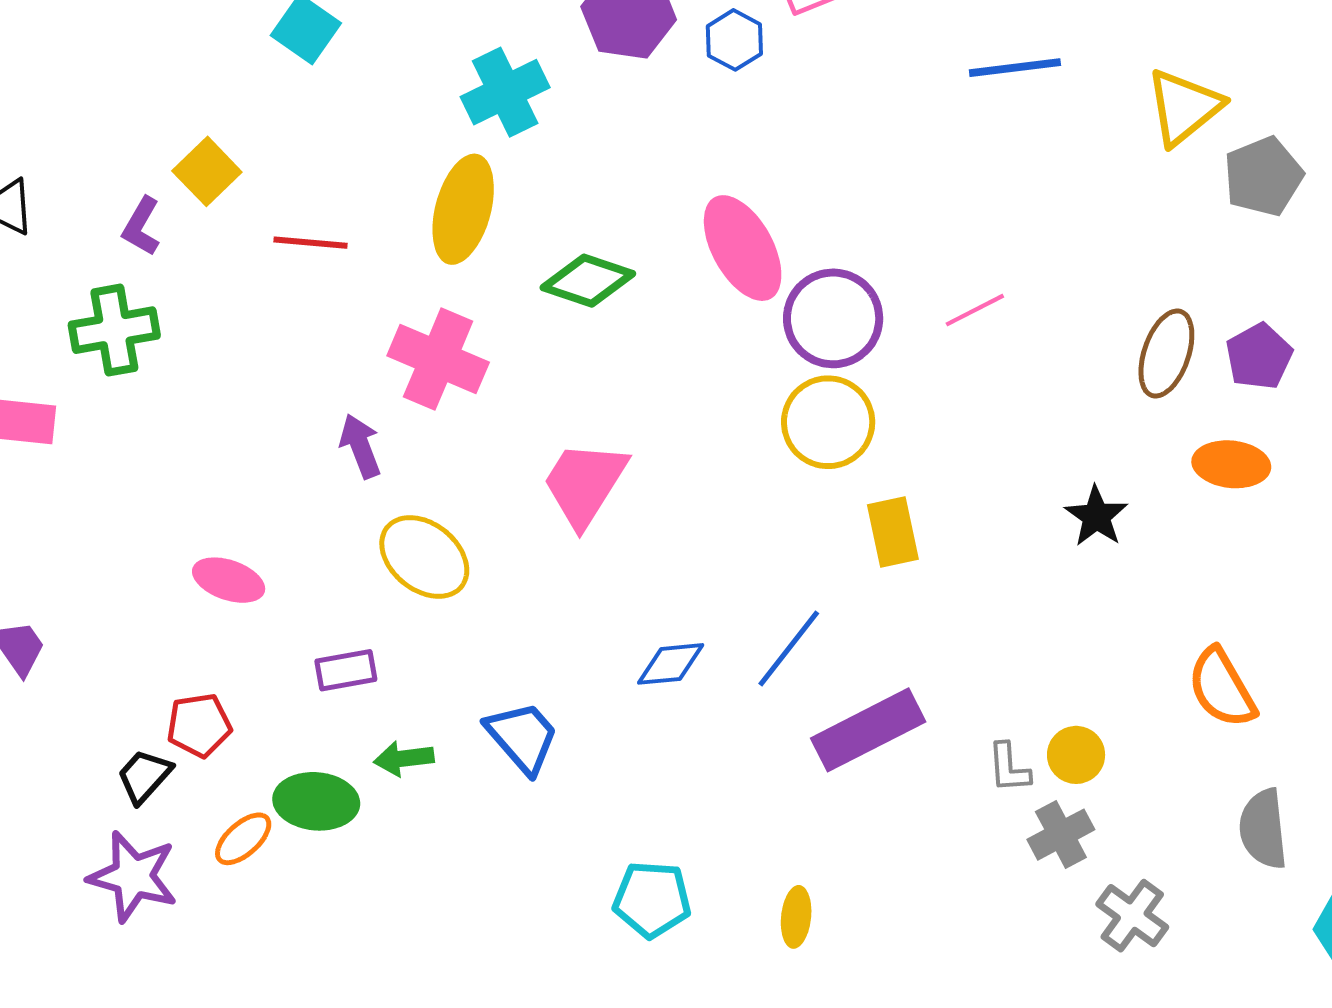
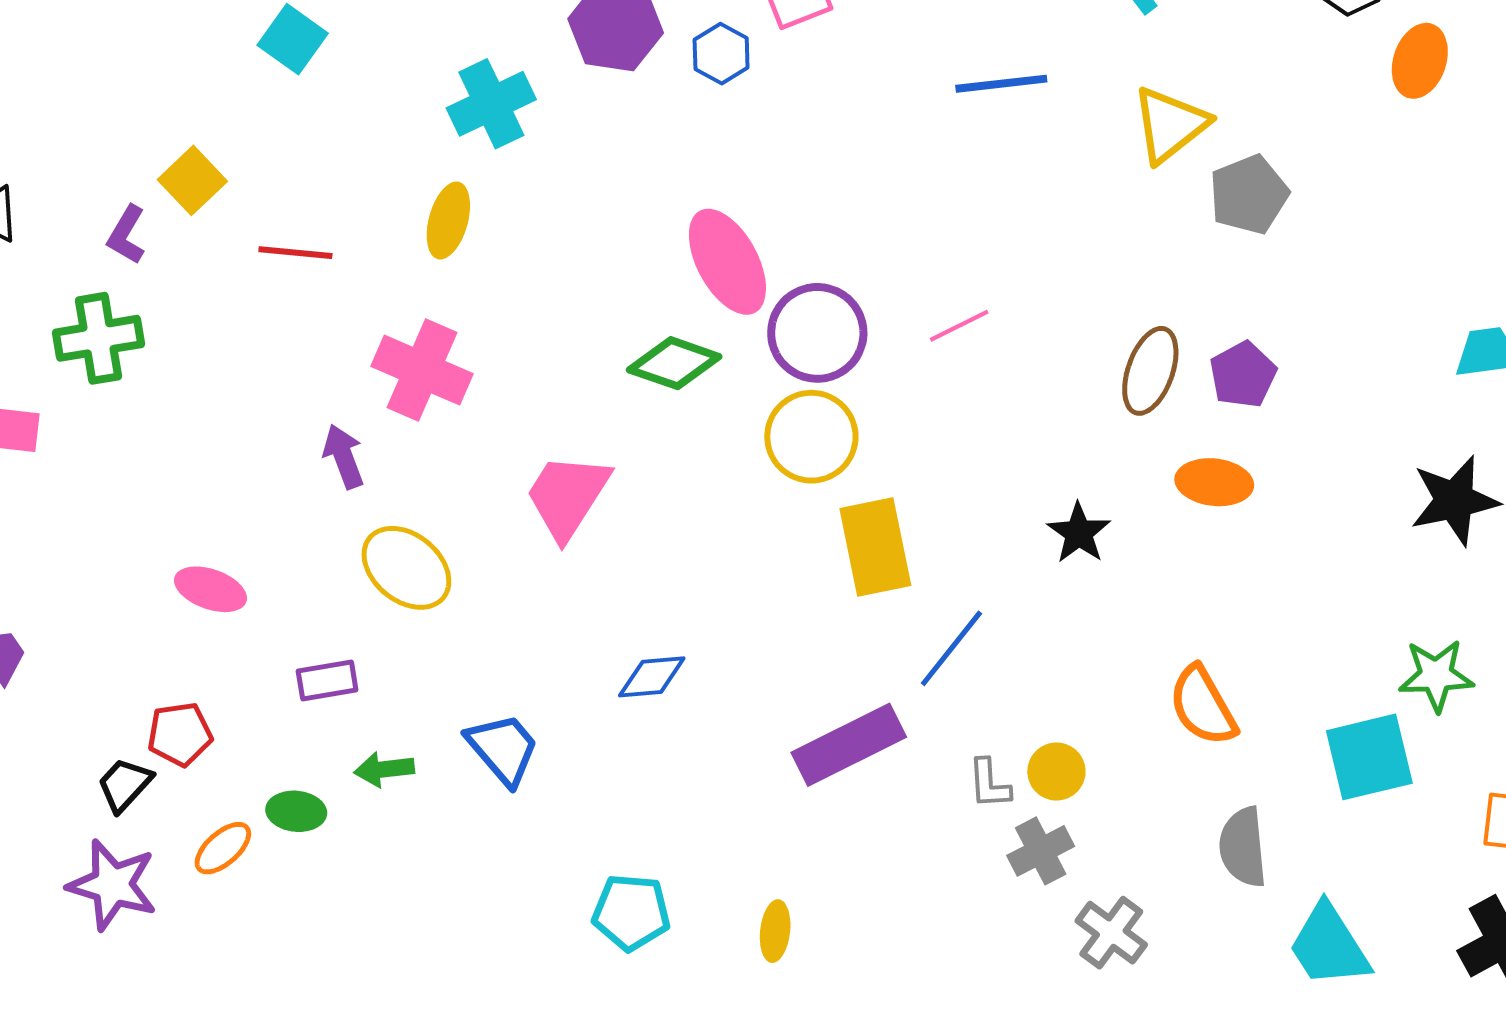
yellow ellipse: (463, 209) -> (448, 221), size x0.7
green diamond: (588, 281) -> (674, 363), moved
yellow rectangle: (893, 532) -> (875, 547), size x1.4
blue line: (789, 649) -> (951, 648), moved
green ellipse: (316, 801) -> (296, 811), size x0.7

